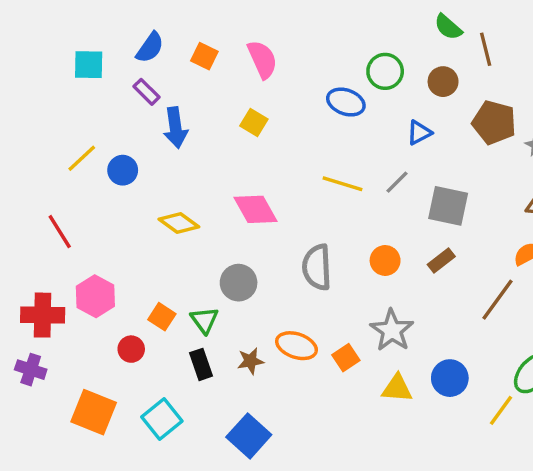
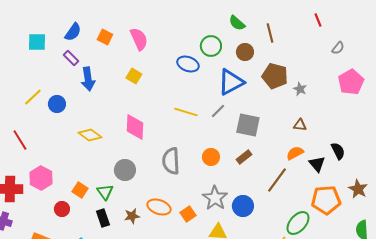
green semicircle: (448, 27) -> (237, 23), moved
blue triangle: (419, 133) -> (231, 82), size x1.8
pink diamond: (256, 209) -> (135, 127), turned 32
blue circle: (450, 378) -> (243, 206), moved

